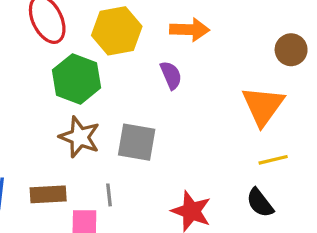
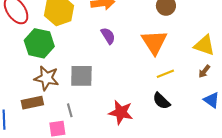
purple semicircle: (171, 75) -> (108, 36), moved
brown rectangle: (48, 194) -> (32, 103), moved

